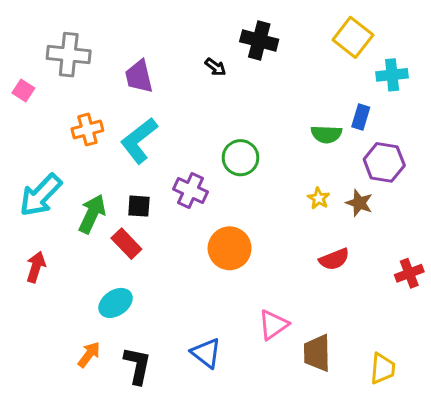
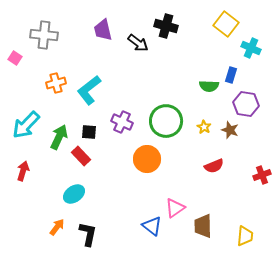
black arrow: (216, 67) -> (138, 43), size x1.5
cyan cross: (392, 75) -> (251, 48), turned 30
purple trapezoid: (139, 76) -> (103, 30), moved
green circle: (240, 158) -> (166, 121), moved, size x1.4
blue triangle: (206, 353) -> (152, 226), moved

